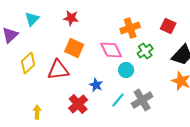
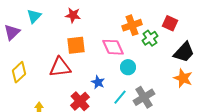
orange square: (74, 48) -> (76, 45), turned -30
green cross: (145, 51) -> (150, 38), moved
yellow diamond: (28, 63) -> (19, 72), moved

